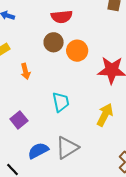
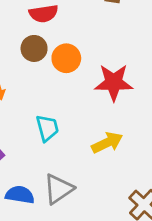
yellow arrow: (105, 115) -> (107, 143), turned 40
blue semicircle: (38, 151) -> (20, 195), turned 40

